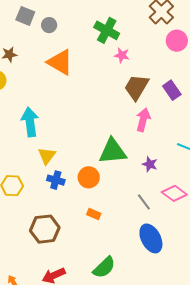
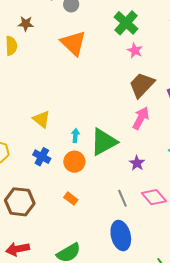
cyan arrow: (30, 122) -> (75, 135), moved, size x0.5
green triangle: (113, 151) -> (104, 142), turned -36
yellow triangle: (47, 156) -> (41, 119), moved, turned -42

